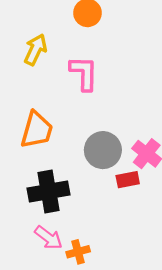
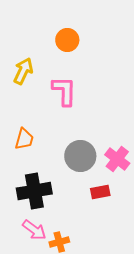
orange trapezoid: (37, 130) -> (24, 139), size x0.7
red rectangle: (128, 180) -> (100, 192), moved

